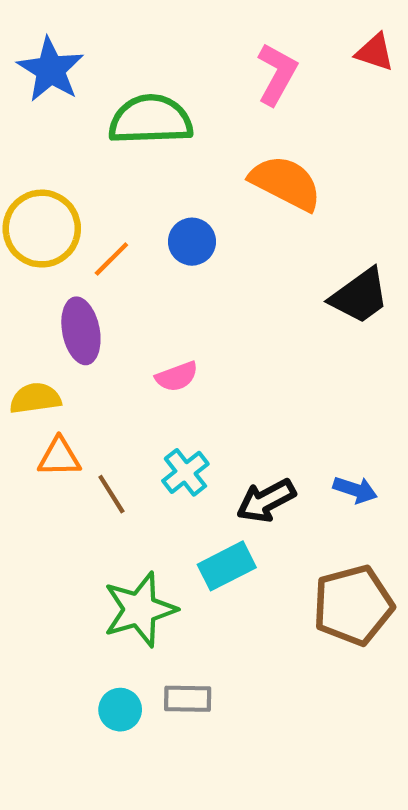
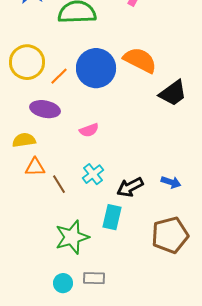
orange semicircle: (286, 183) -> (140, 60), moved
blue circle: (192, 242) -> (96, 68), size x1.8
purple ellipse: (81, 331) -> (45, 109), turned -68
cyan rectangle: (227, 566) -> (112, 217), turned -50

